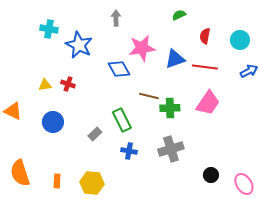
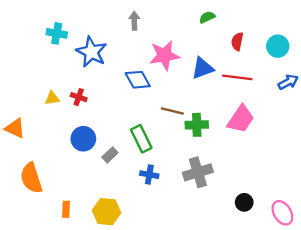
blue circle: (53, 122) -> (83, 139), moved
orange semicircle: (20, 173) -> (31, 178), moved

